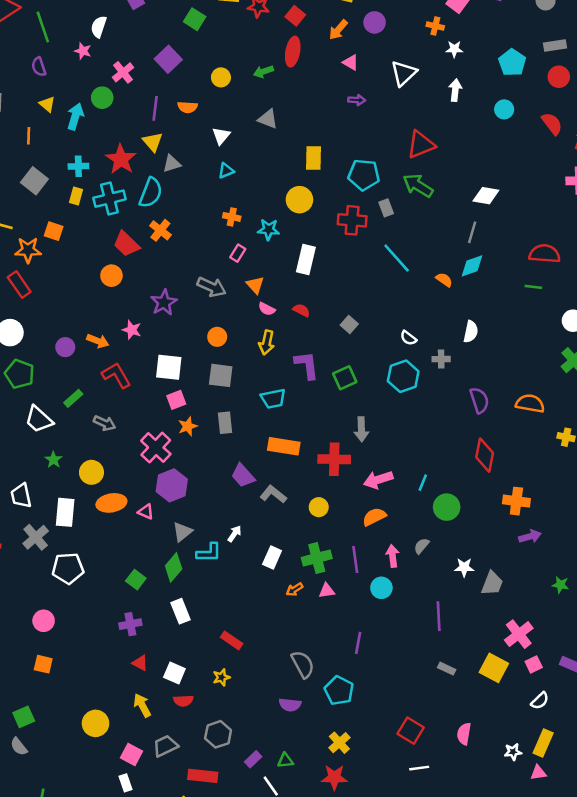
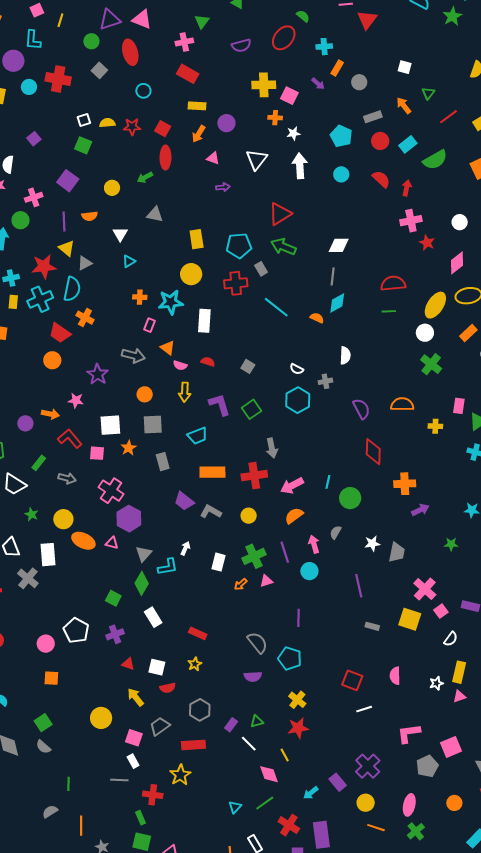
pink cross: (123, 72) -> (34, 197), turned 30
white arrow: (455, 90) -> (300, 166), size x1.4
red star: (121, 159) -> (44, 267), turned -30
cyan star: (269, 230) -> (171, 302), size x1.4
pink square: (176, 400) -> (97, 453), moved, turned 35
orange star: (188, 426) -> (129, 448), moved
orange ellipse: (111, 503) -> (83, 541), turned 45
white pentagon: (68, 568) -> (76, 630), moved, turned -30

